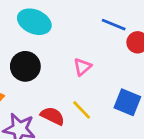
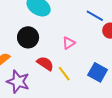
red semicircle: (53, 116) -> (45, 63), moved

